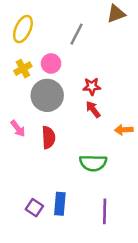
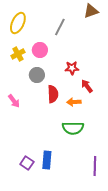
gray circle: (47, 95) -> (37, 75), size x0.6
red arrow: (93, 109) -> (87, 86), moved
orange arrow: (124, 130) -> (74, 102), moved
red semicircle: (48, 137) -> (53, 94), moved
purple line: (105, 211) -> (95, 166), moved

